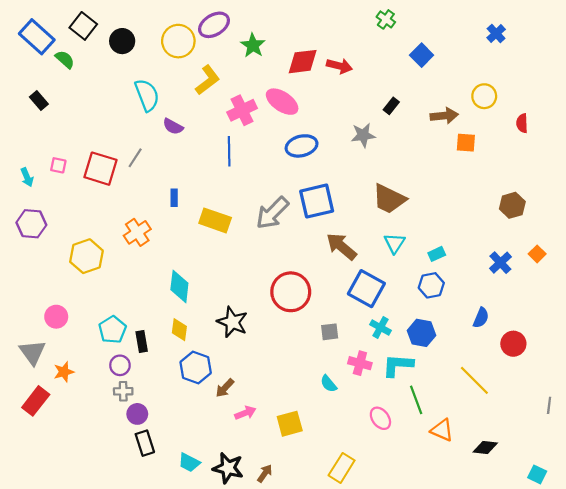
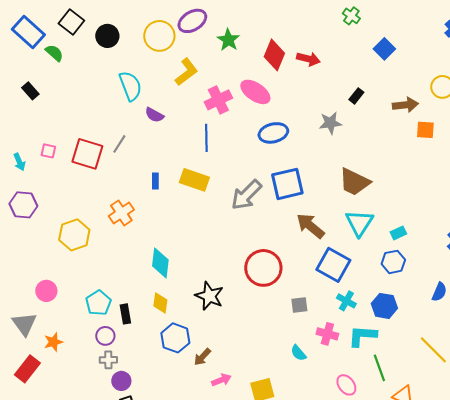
red diamond: (303, 62) -> (274, 55), turned -60
yellow rectangle: (215, 220) -> (194, 180), moved
cyan triangle: (394, 243) -> (359, 223), size x1.4

